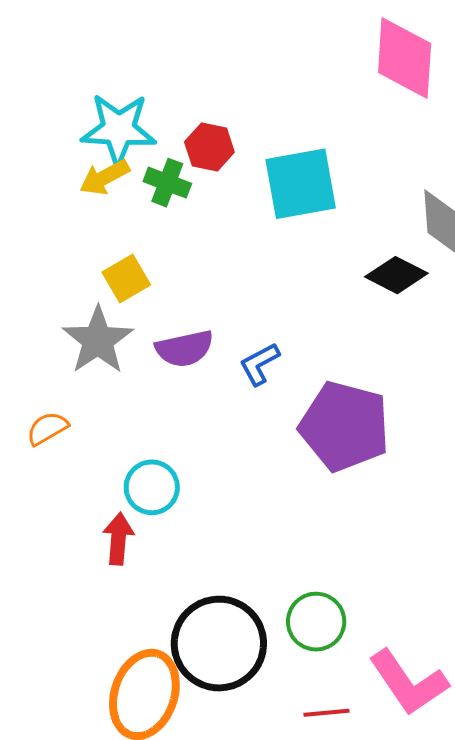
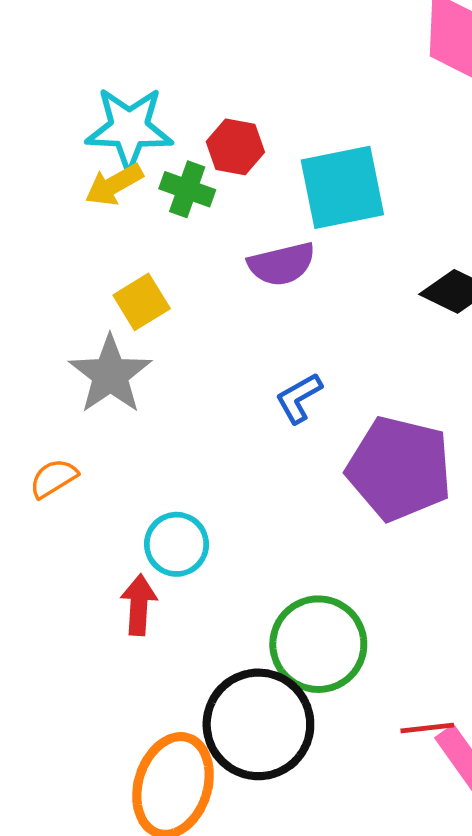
purple semicircle: (184, 349) -> (282, 264), moved
green circle: (316, 622) -> (318, 644), moved, size x1.4
red line: (327, 713) -> (427, 728), moved

